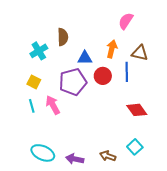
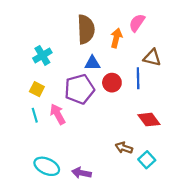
brown semicircle: (63, 37) -> (86, 29), moved, size x1.5
orange arrow: (112, 49) -> (116, 38), moved
brown arrow: (108, 156) -> (124, 148), moved

